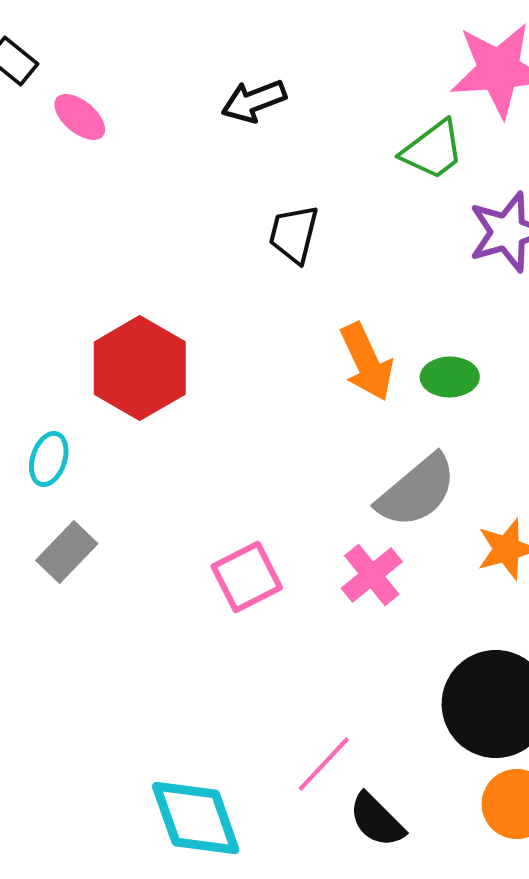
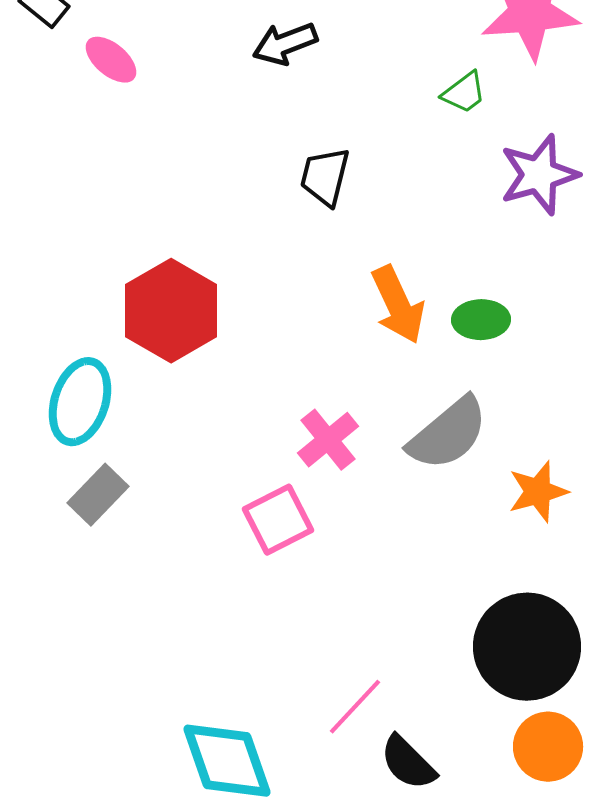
green trapezoid: (433, 150) -> (464, 93), size x0.7
cyan ellipse: (49, 459) -> (80, 402), size x1.6
pink cross: (372, 575) -> (328, 440), moved

